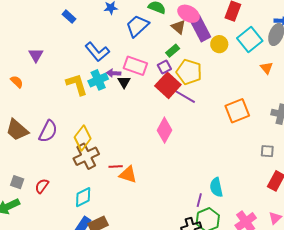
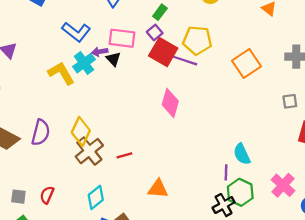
yellow pentagon: (189, 72) -> (197, 40), moved
orange triangle: (128, 175) -> (158, 189), moved

